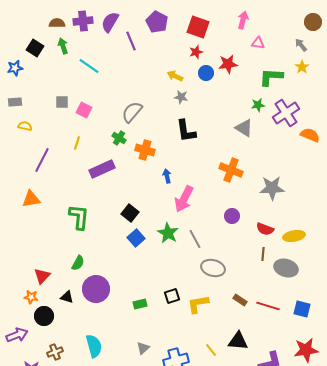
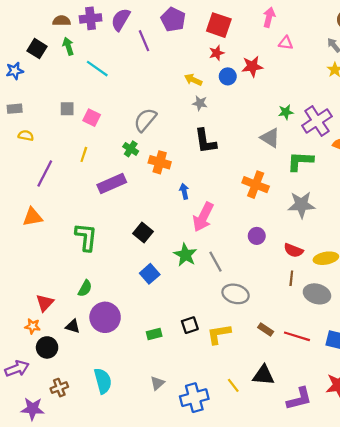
green L-shape: (271, 77) -> (300, 161), moved
blue square: (136, 238) -> (150, 274), moved

